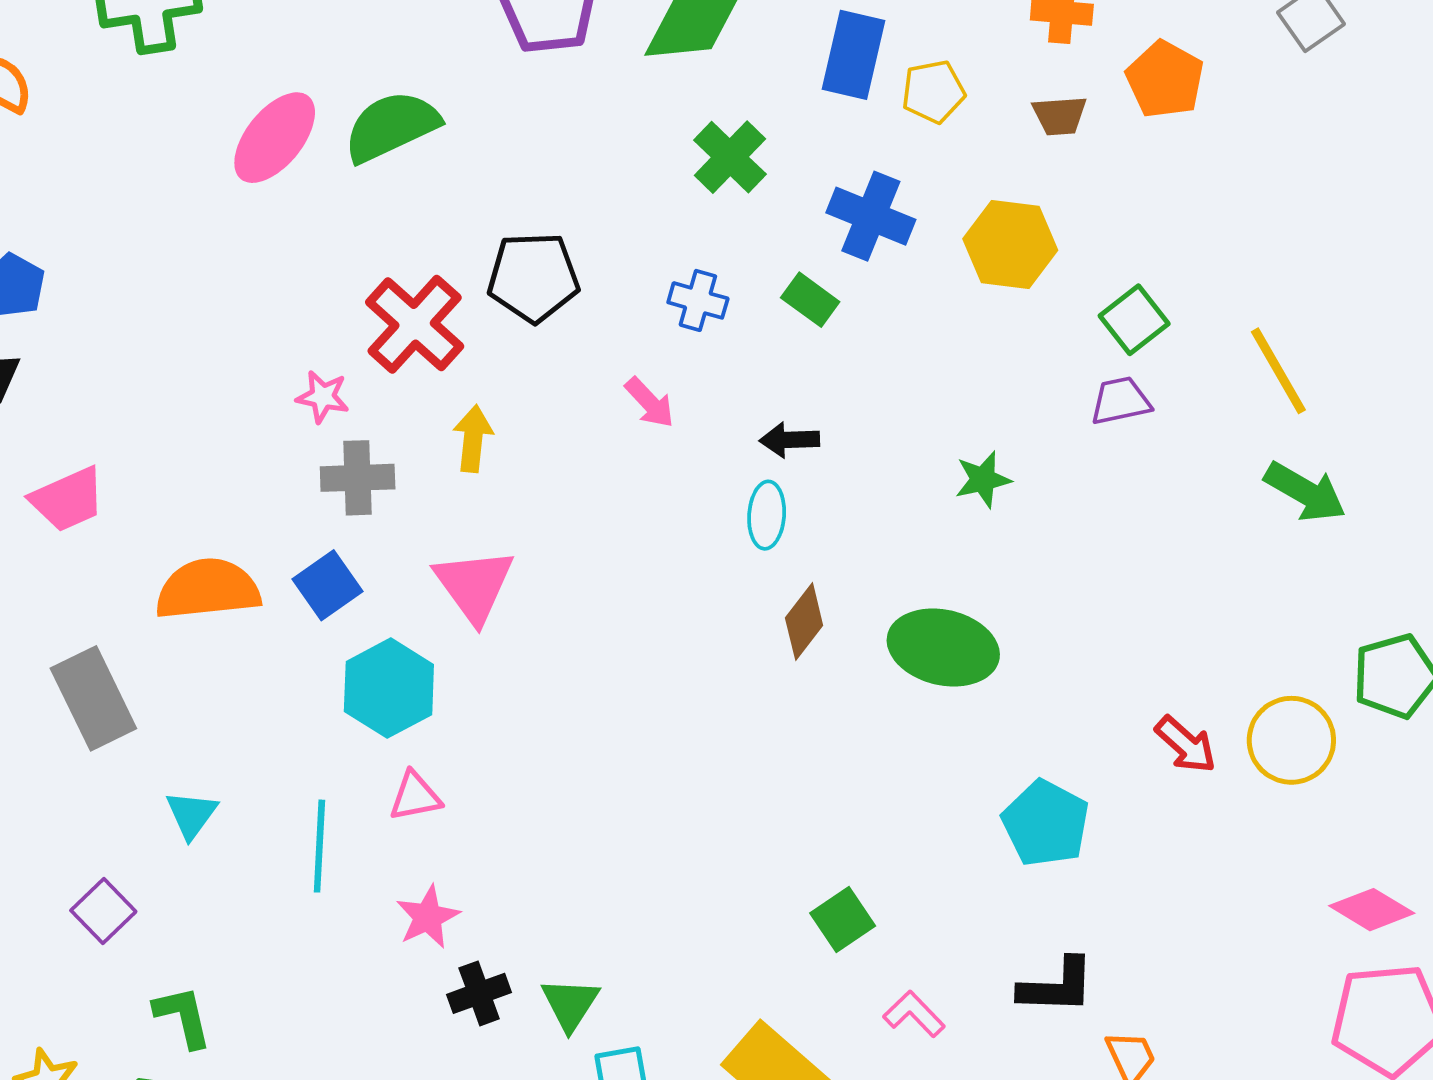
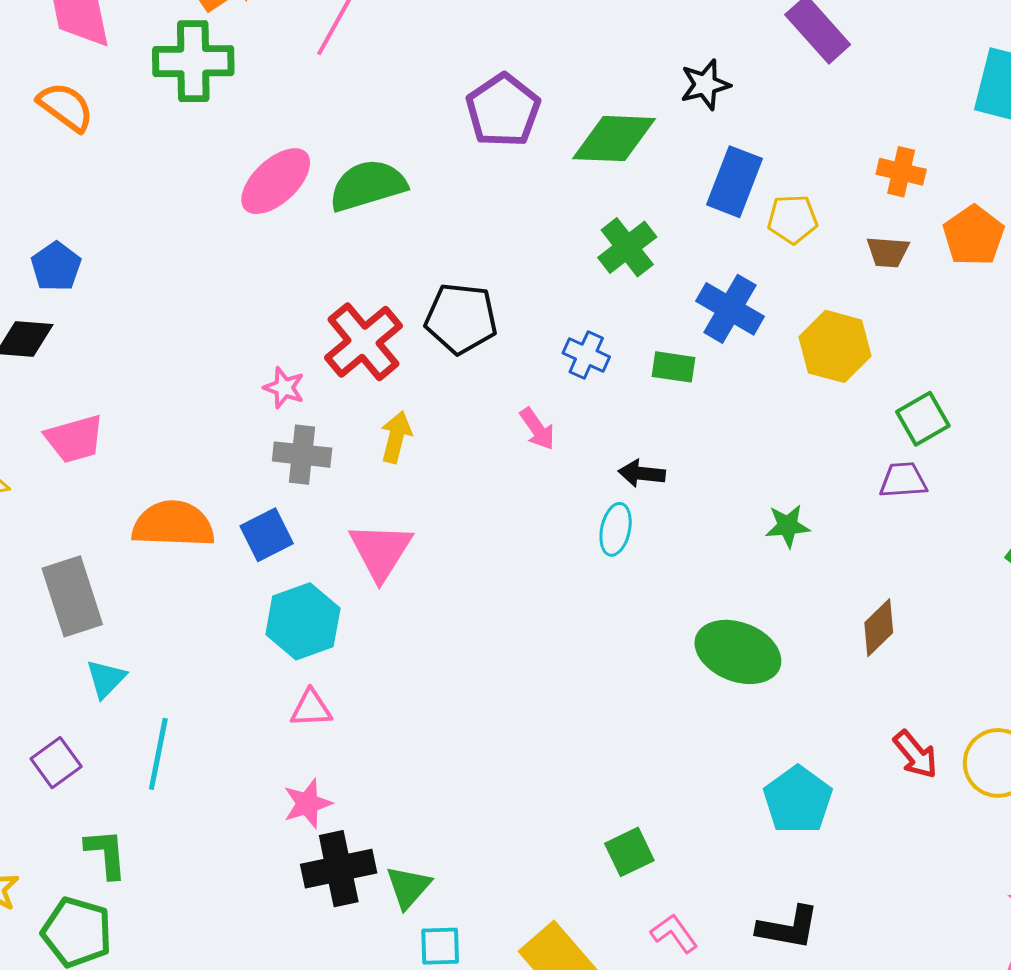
green rectangle: (810, 300) -> (674, 367), turned -36
brown diamond: (804, 622) -> (879, 628), moved
cyan triangle: (191, 815) -> (106, 679), moved
cyan line: (319, 846) -> (158, 754), moved
black cross: (479, 993) -> (339, 869), size x1.5

